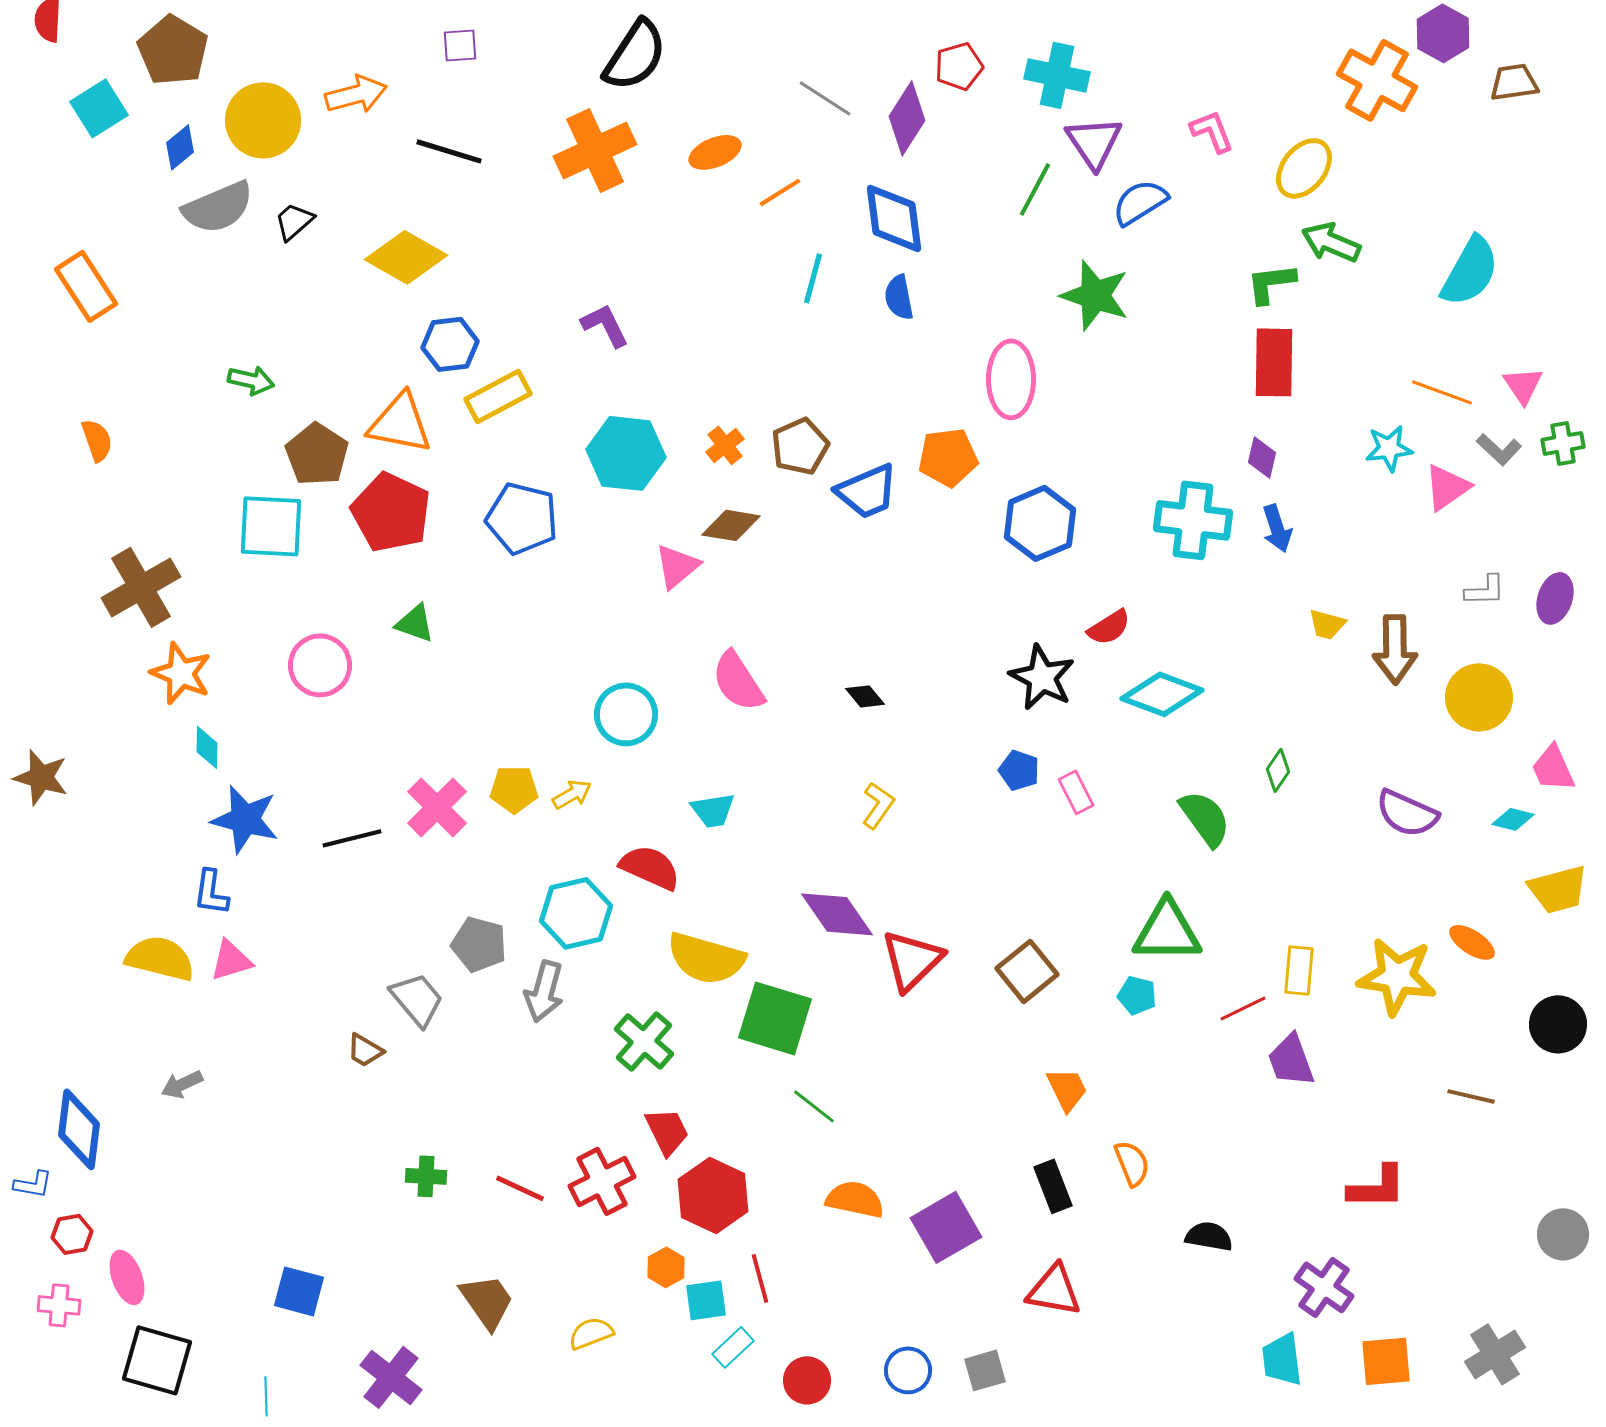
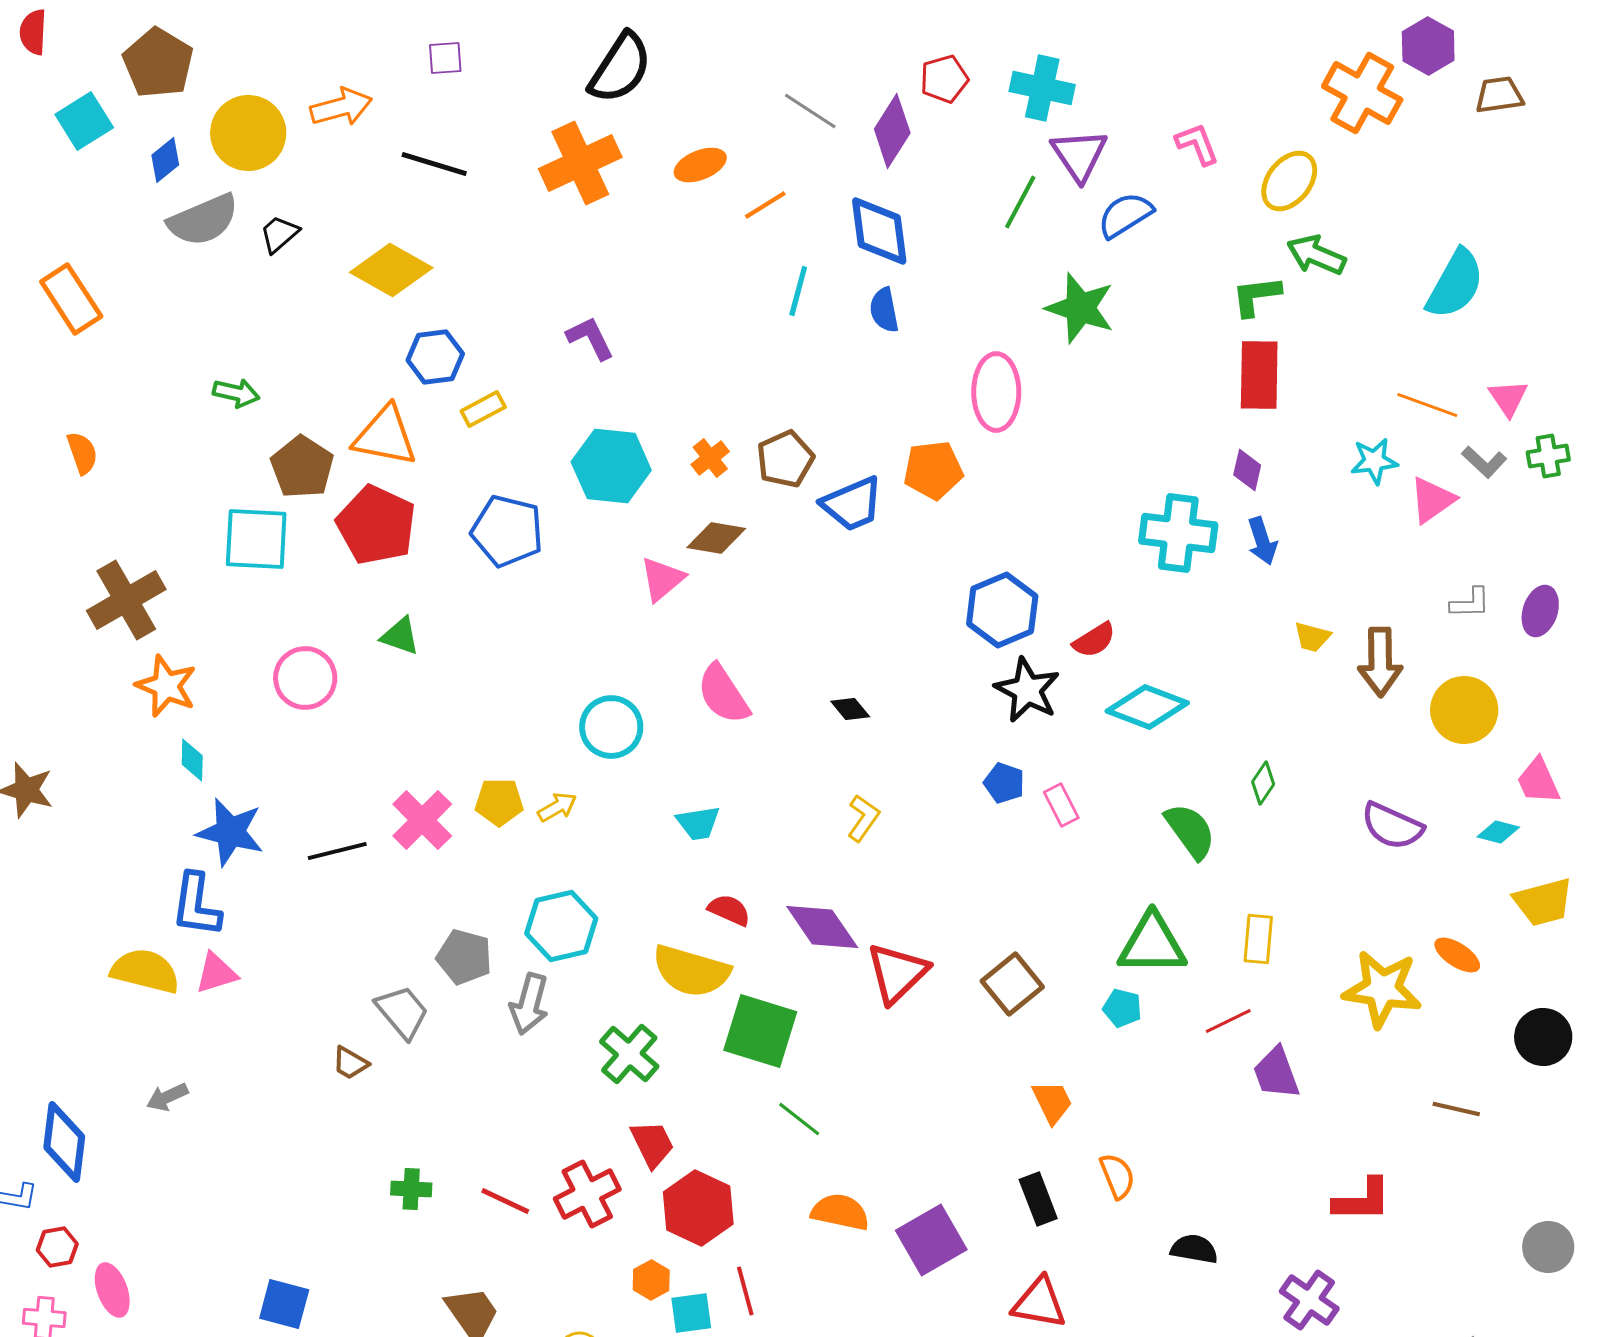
yellow rectangle: (498, 396) -> (483, 409), size x0.7
blue hexagon: (1040, 523) -> (1002, 610), moved
red semicircle: (650, 867) -> (729, 910), moved, size x0.7
blue L-shape: (211, 892) -> (196, 905), size x1.4
yellow rectangle: (1299, 970) -> (1258, 939), moved

